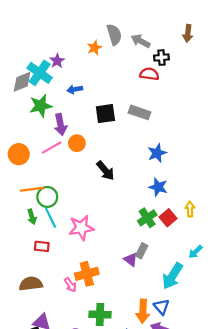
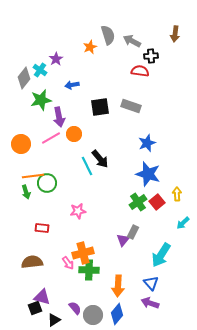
cyan cross: (40, 73) -> (40, 70), size x0.6
gray diamond: (22, 82) -> (24, 78), turned -30
blue star: (158, 187) -> (148, 174), size x1.4
green arrow: (32, 217) -> (26, 192), moved
cyan line: (51, 218) -> (87, 166), moved
pink star: (81, 228) -> (78, 211), size x0.7
cyan arrow: (195, 252) -> (183, 223), moved
purple triangle: (131, 260) -> (123, 240), turned 32
orange arrow: (143, 311) -> (118, 286), moved
green cross: (100, 314) -> (89, 270), moved

